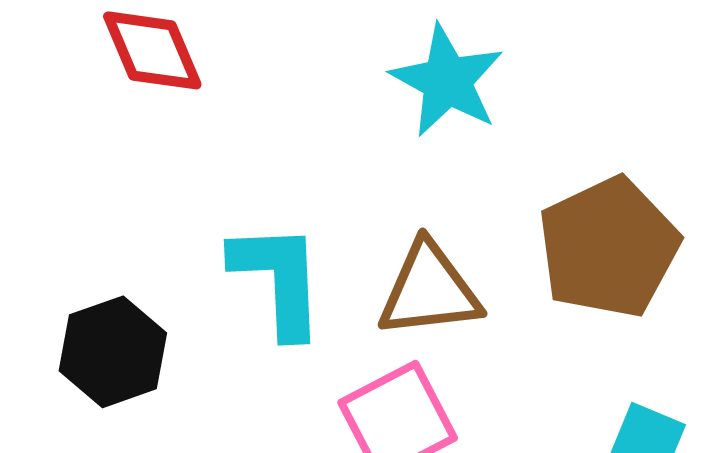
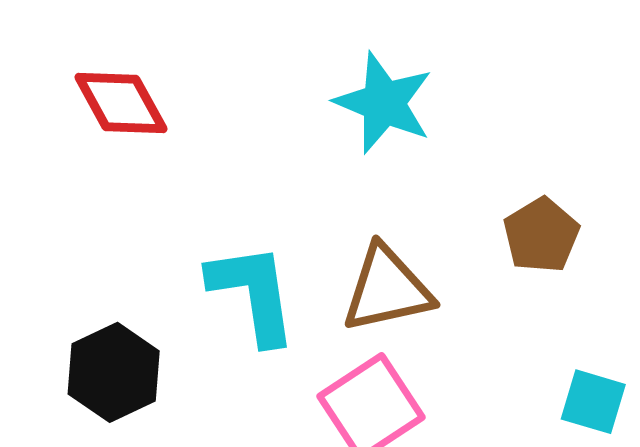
brown pentagon: (609, 247) -> (541, 235), size x0.6

